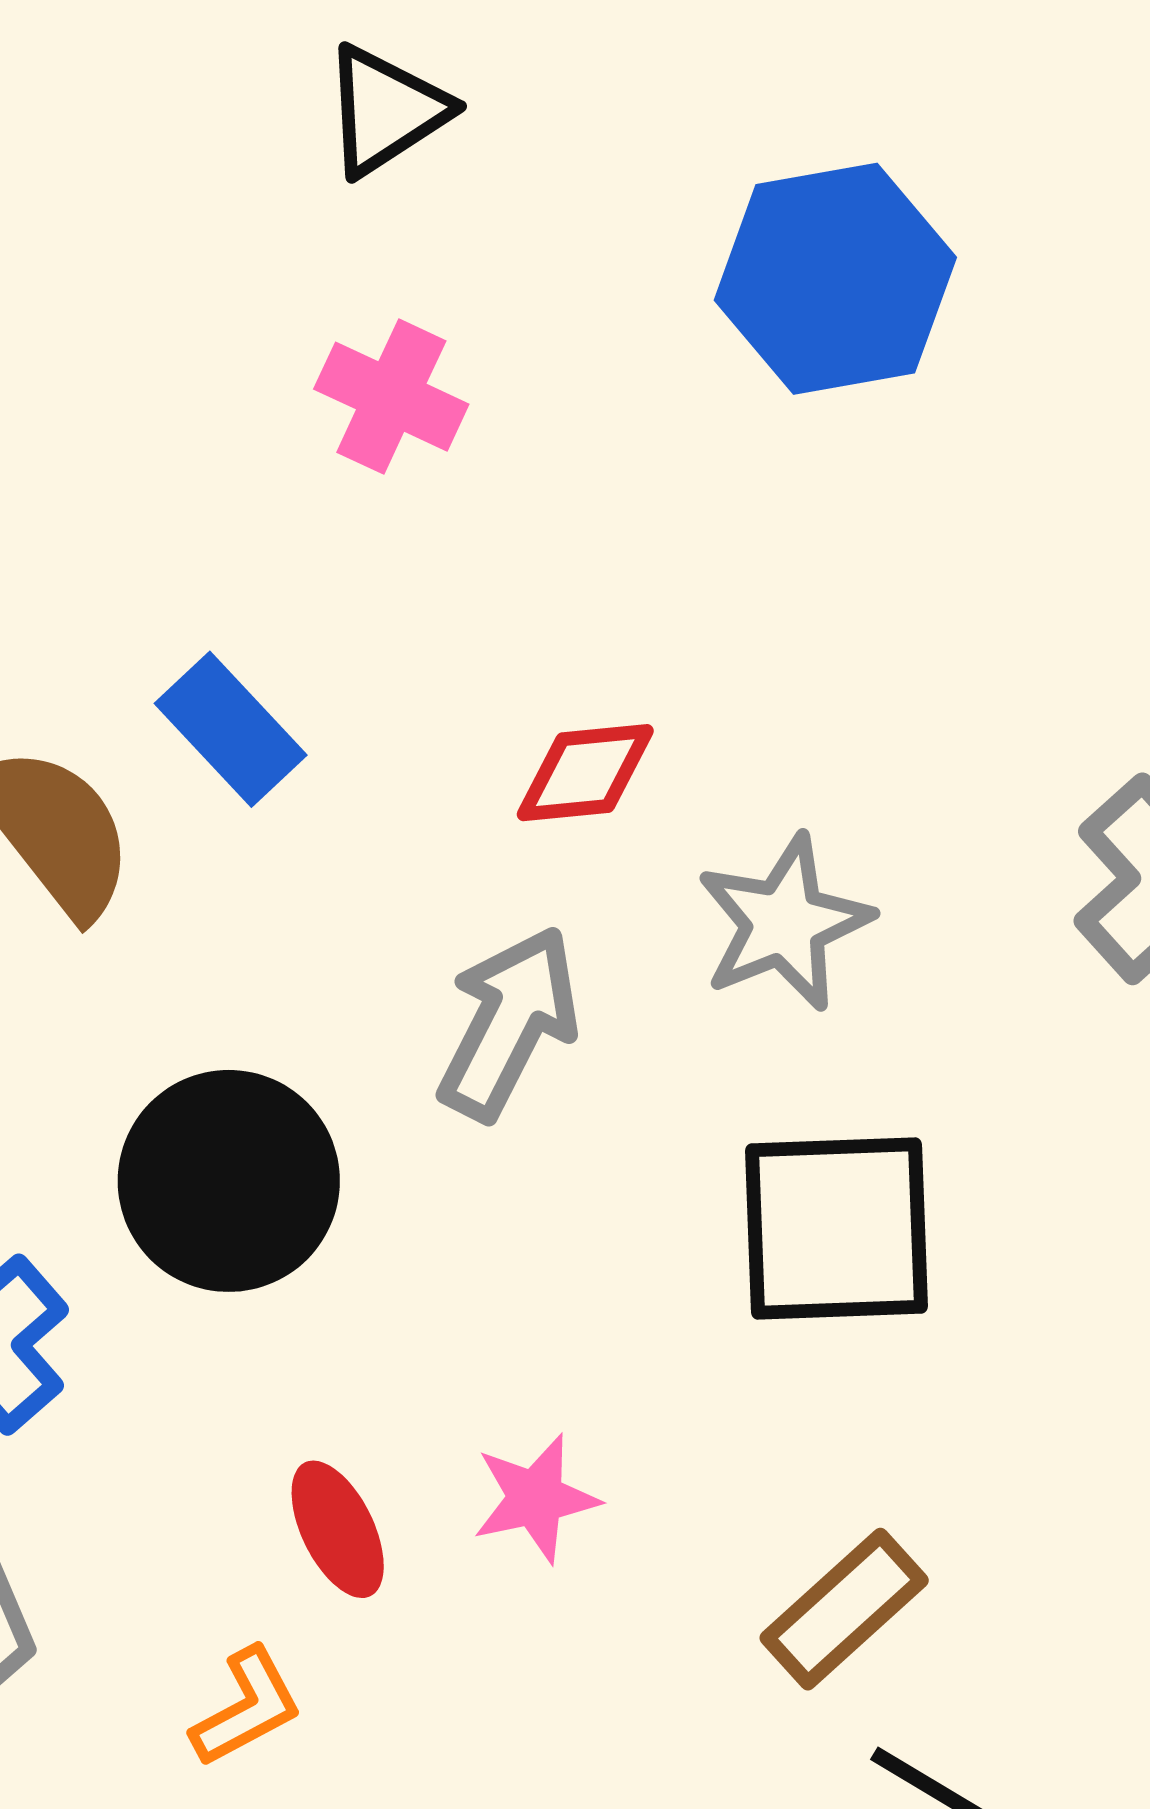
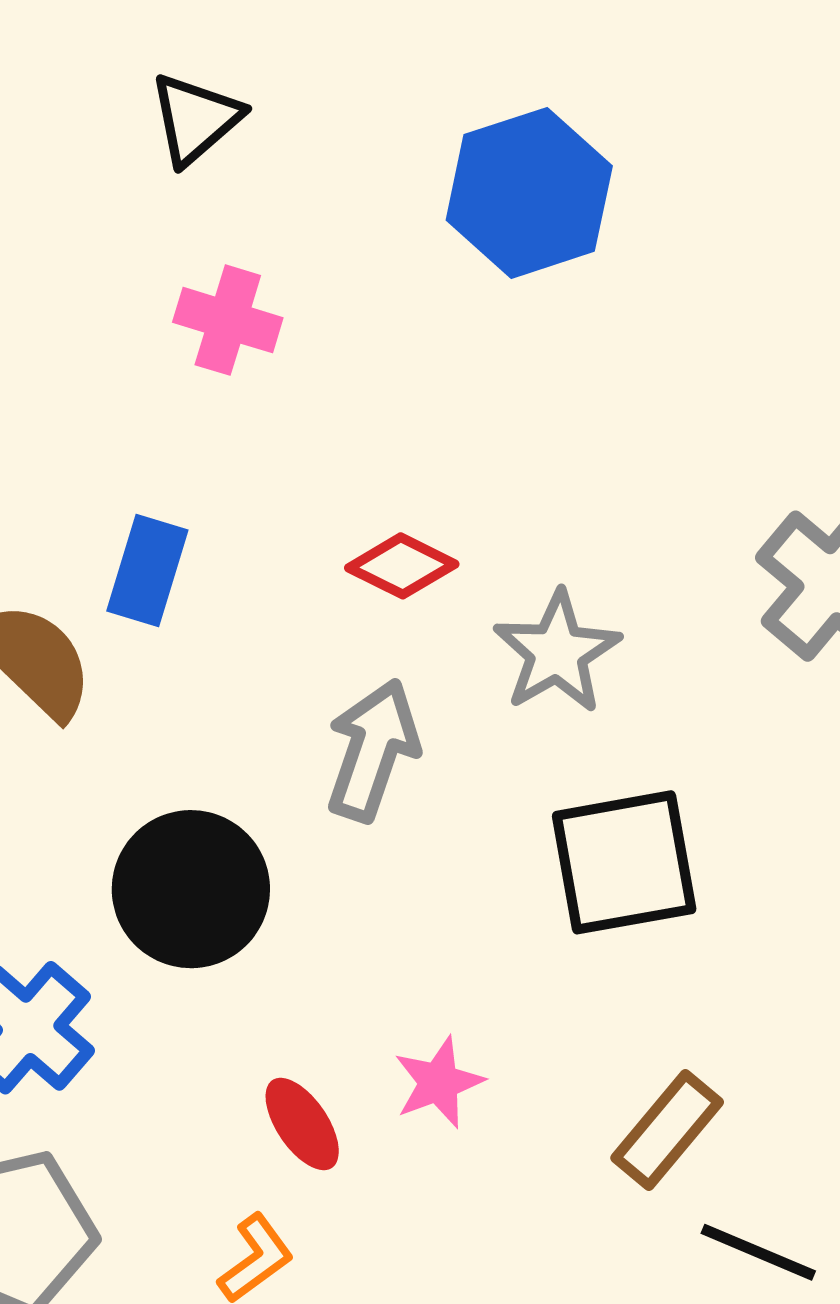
blue rectangle: (231, 729) -> (147, 571), turned 68
red diamond: (585, 773) -> (402, 566), turned 40

